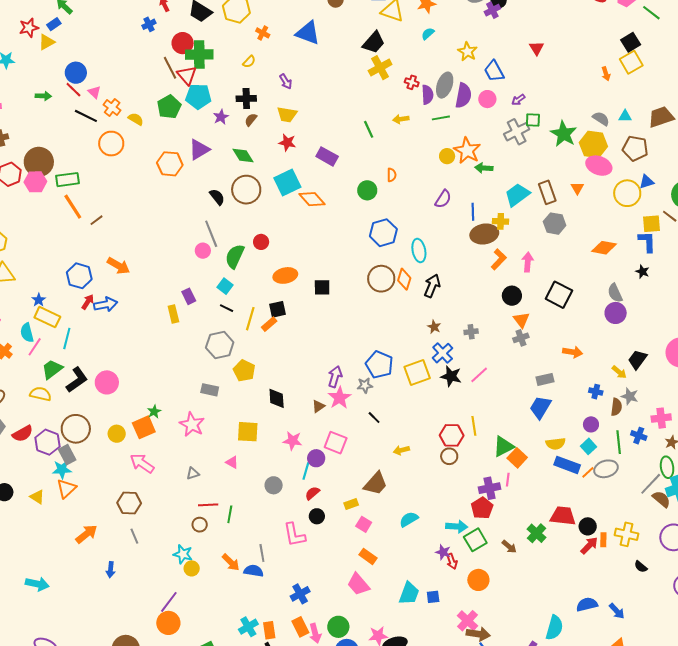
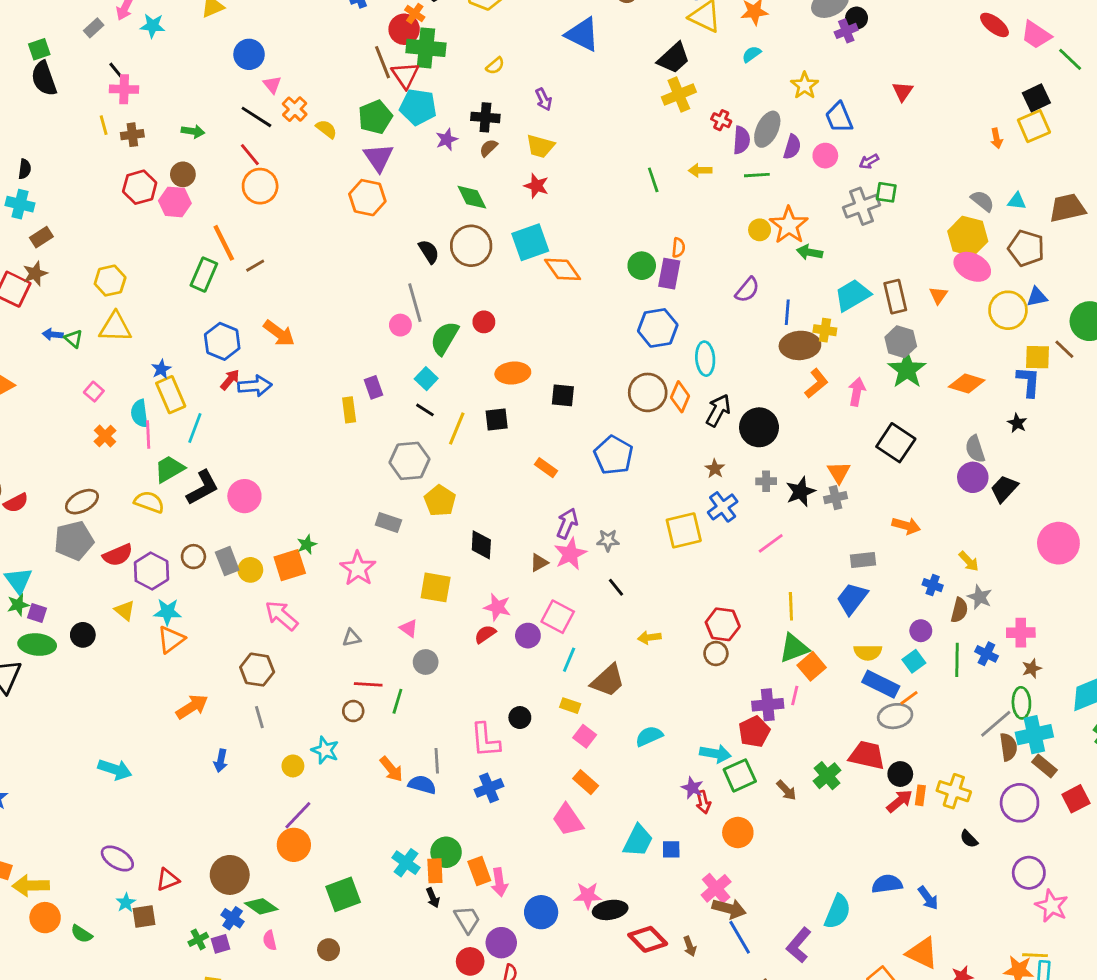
orange cross: (263, 33) -> (415, 13), moved
red line: (73, 90) -> (250, 155), moved
purple semicircle: (463, 95) -> (792, 147), size x0.7
green arrow: (43, 96) -> (193, 131), moved
green star: (564, 134) -> (907, 370), moved
orange circle: (111, 144) -> (260, 186), moved
purple triangle: (199, 150) -> (378, 158), moved, turned -40
purple rectangle: (327, 156) -> (669, 274), moved, turned 65
brown circle: (39, 162) -> (183, 174), size x0.6
green rectangle: (67, 180) -> (204, 275), moved, turned -65
black circle: (512, 296) -> (759, 427), moved, size x1.4
yellow rectangle: (47, 317) -> (171, 395), turned 35
orange rectangle: (269, 324) -> (546, 468), moved, turned 70
pink line: (35, 347) -> (148, 435), turned -42
black trapezoid: (637, 360) -> (1004, 489), moved
blue pentagon: (379, 365) -> (614, 455), moved
black star: (451, 376) -> (801, 492), moved, turned 30
yellow line: (474, 426) -> (791, 606), moved
brown circle: (76, 429) -> (193, 557), size x0.6
gray rectangle: (67, 455) -> (227, 561), moved
gray ellipse: (606, 469) -> (895, 716), moved
cyan line: (306, 471) -> (569, 660), moved
gray circle: (274, 485) -> (426, 662), moved
red semicircle: (312, 493) -> (485, 634), moved
yellow triangle: (37, 497) -> (125, 610), moved
brown semicircle: (661, 499) -> (1008, 747), turned 36
yellow rectangle: (351, 504) -> (570, 706), turned 32
yellow circle: (192, 568) -> (293, 766), moved
blue cross: (300, 594) -> (489, 788), moved
cyan cross: (248, 627) -> (406, 863), turned -30
green circle: (338, 627) -> (446, 852), moved

